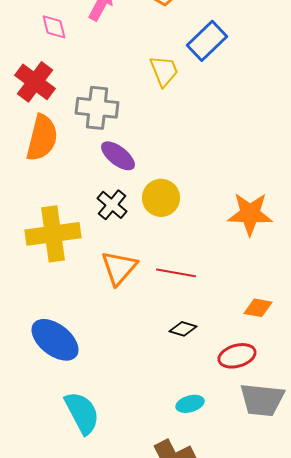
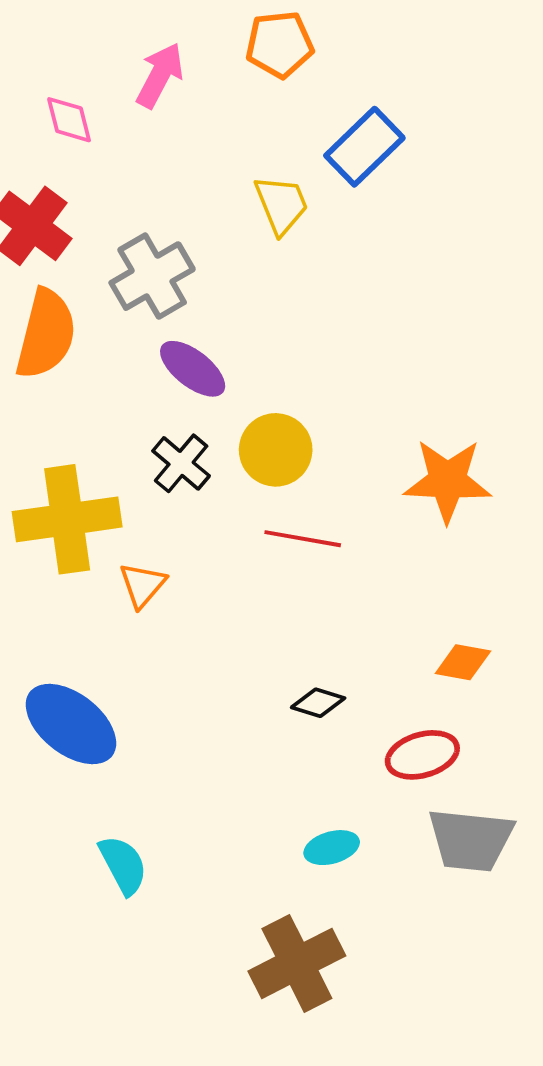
gray cross: (97, 108) -> (152, 276), turned -36
orange triangle: (119, 268) -> (142, 585), moved, size x0.7
red line: (176, 273) -> (303, 539), moved
cyan semicircle: (82, 413) -> (123, 865), size x0.7

